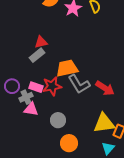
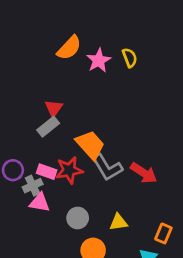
red triangle: (41, 42) -> (54, 108), turned -40
orange trapezoid: (67, 68) -> (90, 145), turned 60
yellow triangle: (104, 123) -> (118, 222), moved, size x0.6

